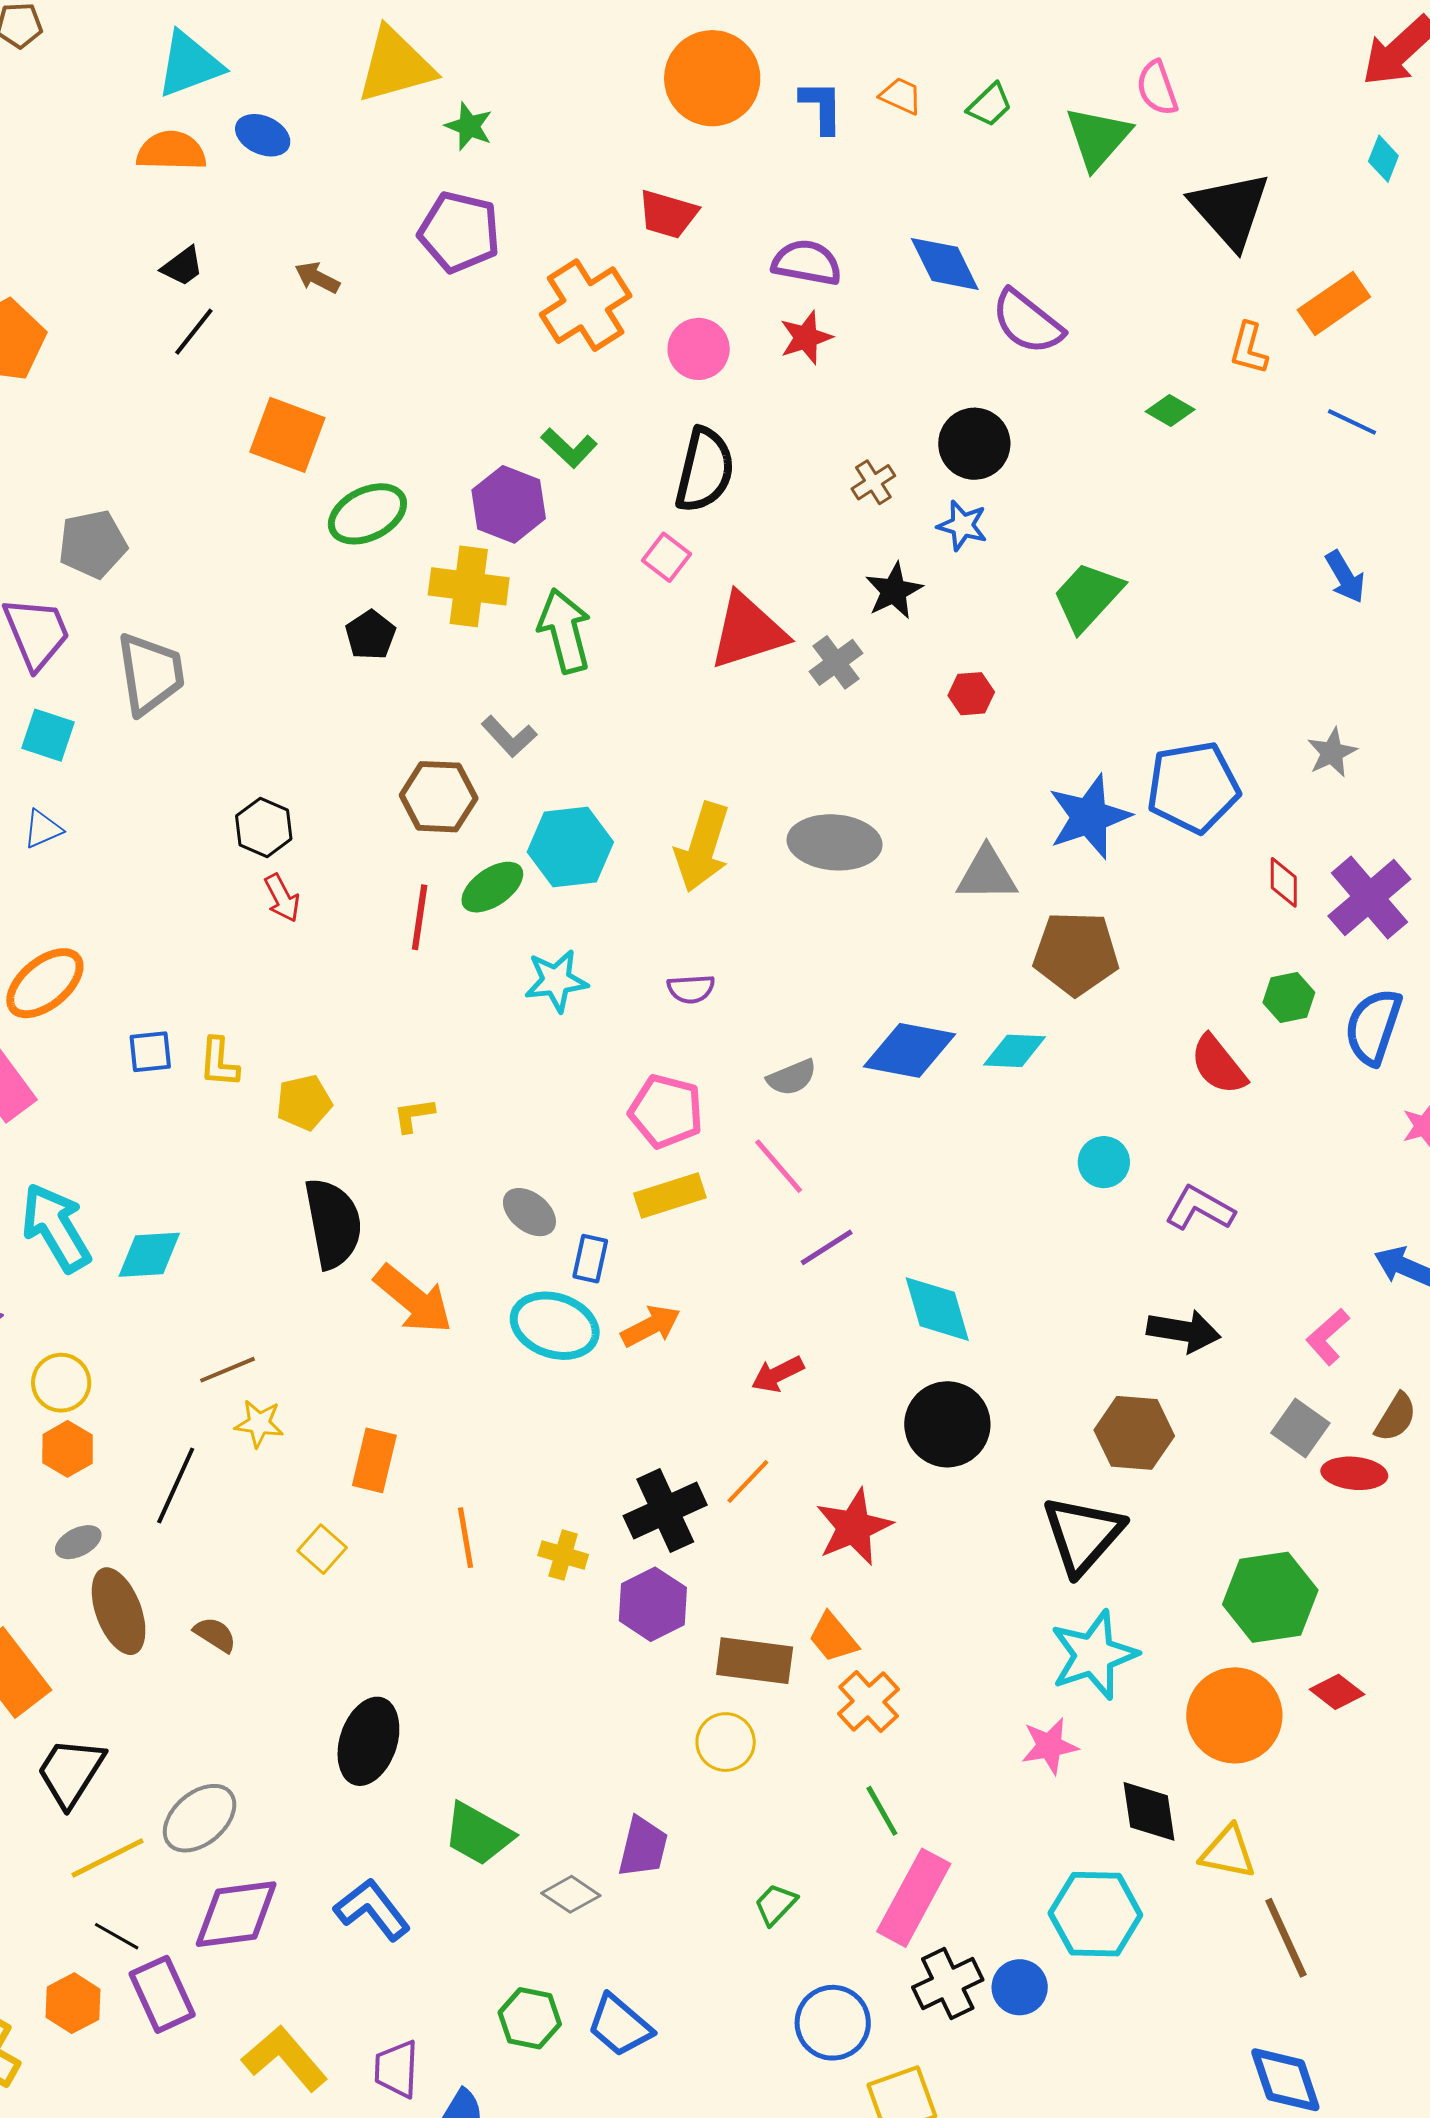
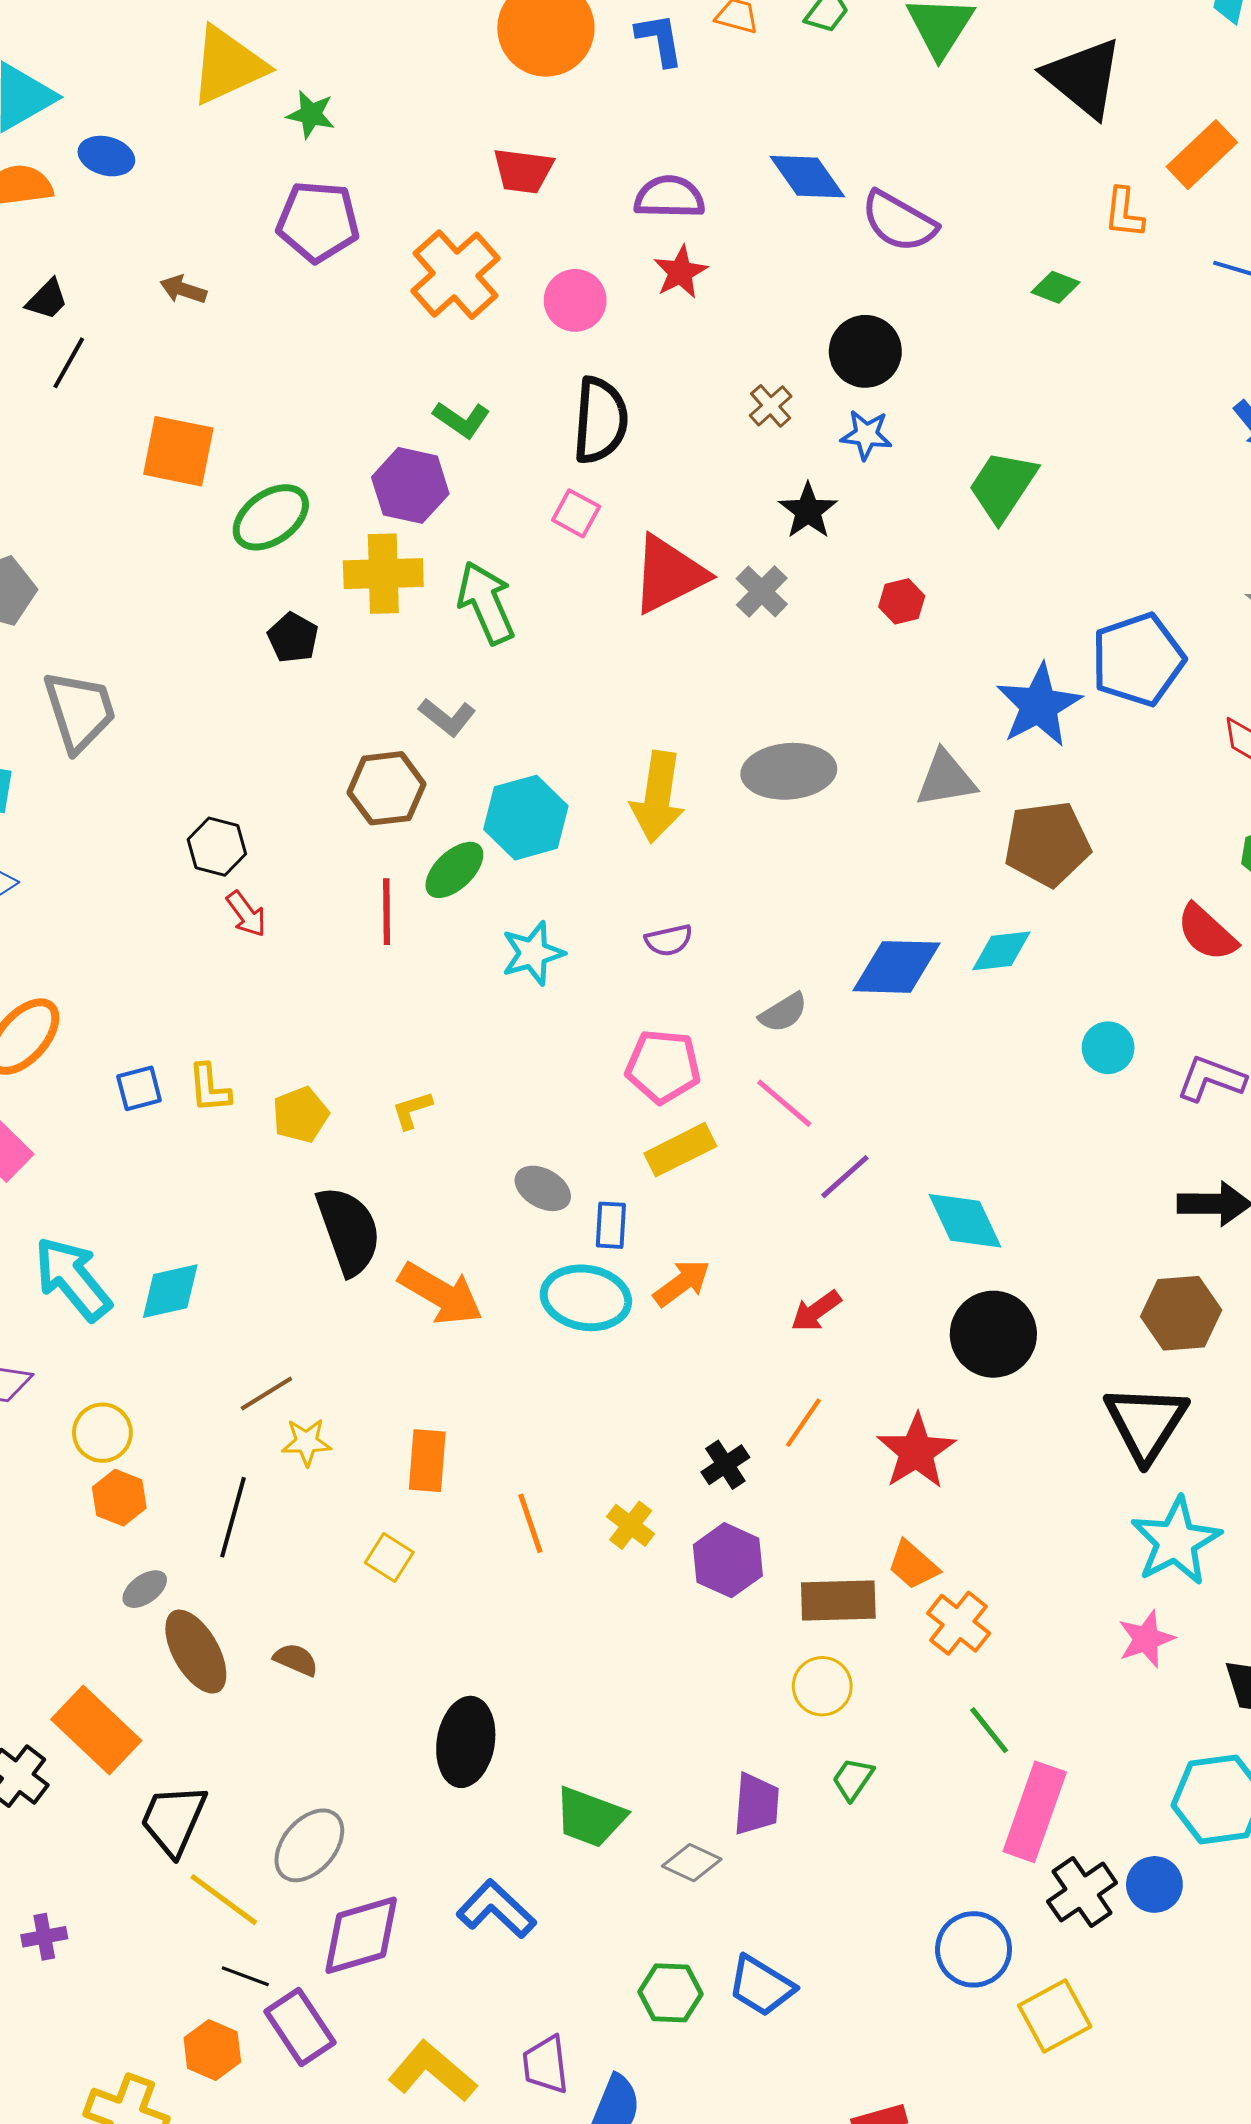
black cross: (665, 1510) -> (725, 1465), size x0.6
yellow cross: (563, 1555) -> (631, 1525), turned 30
yellow line: (108, 1858) -> (224, 1900), turned 72
green trapezoid: (776, 1904) -> (853, 1779), moved

